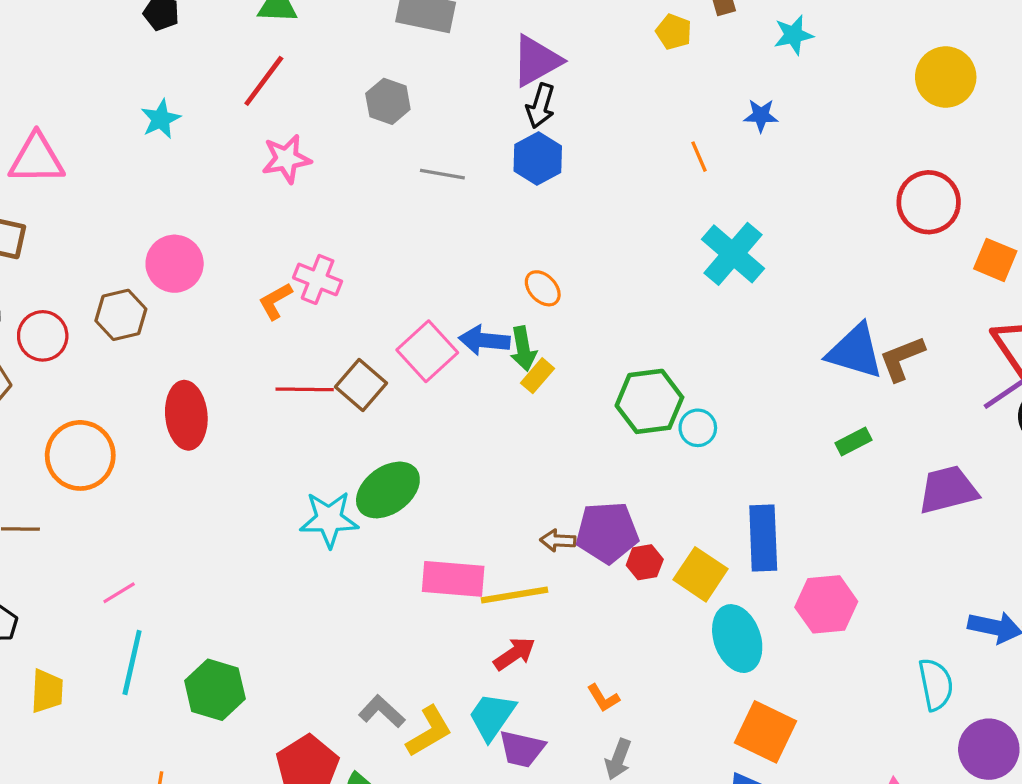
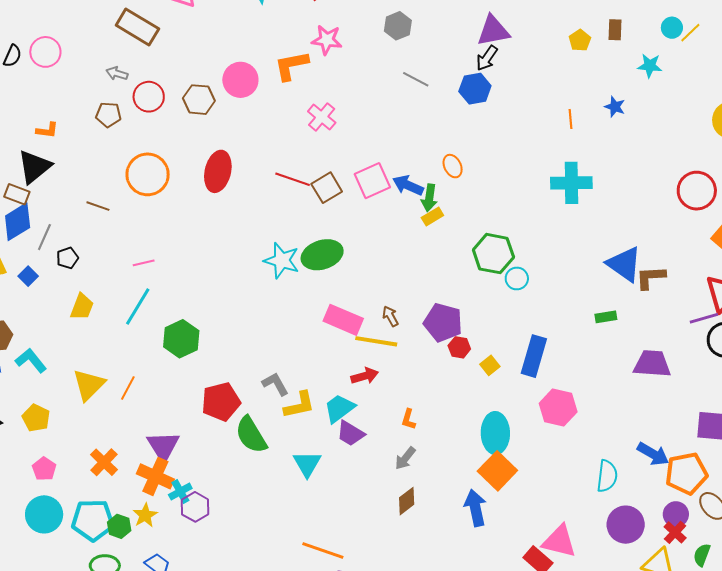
cyan cross: (733, 254) -> (571, 183), turned 30
orange L-shape: (275, 301) -> (291, 66), moved, size x1.5
brown arrow: (558, 541) -> (390, 316), moved, turned 40
yellow square: (701, 574) -> (490, 365), size x0.6
cyan ellipse: (737, 639) -> (495, 433), moved
orange L-shape: (603, 698) -> (408, 419), turned 30

